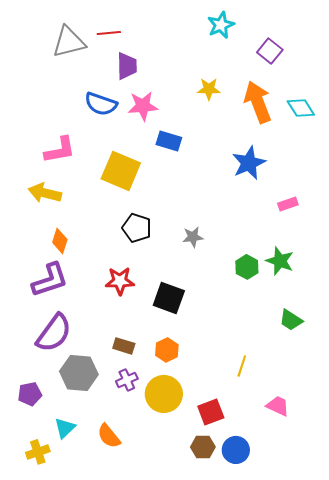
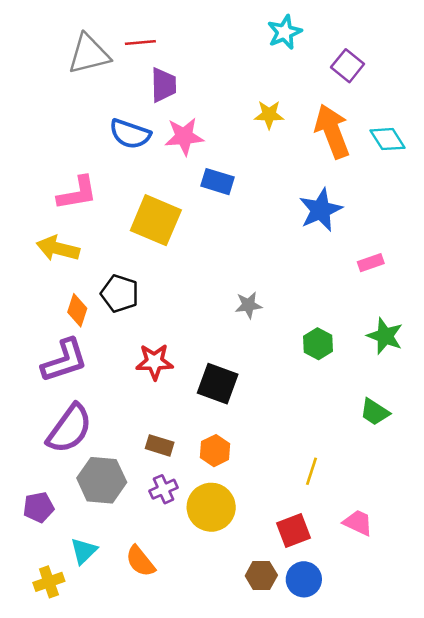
black pentagon: (137, 228) -> (120, 294), moved
green star: (280, 261) -> (385, 336), moved
red square: (211, 412) -> (294, 530), moved

